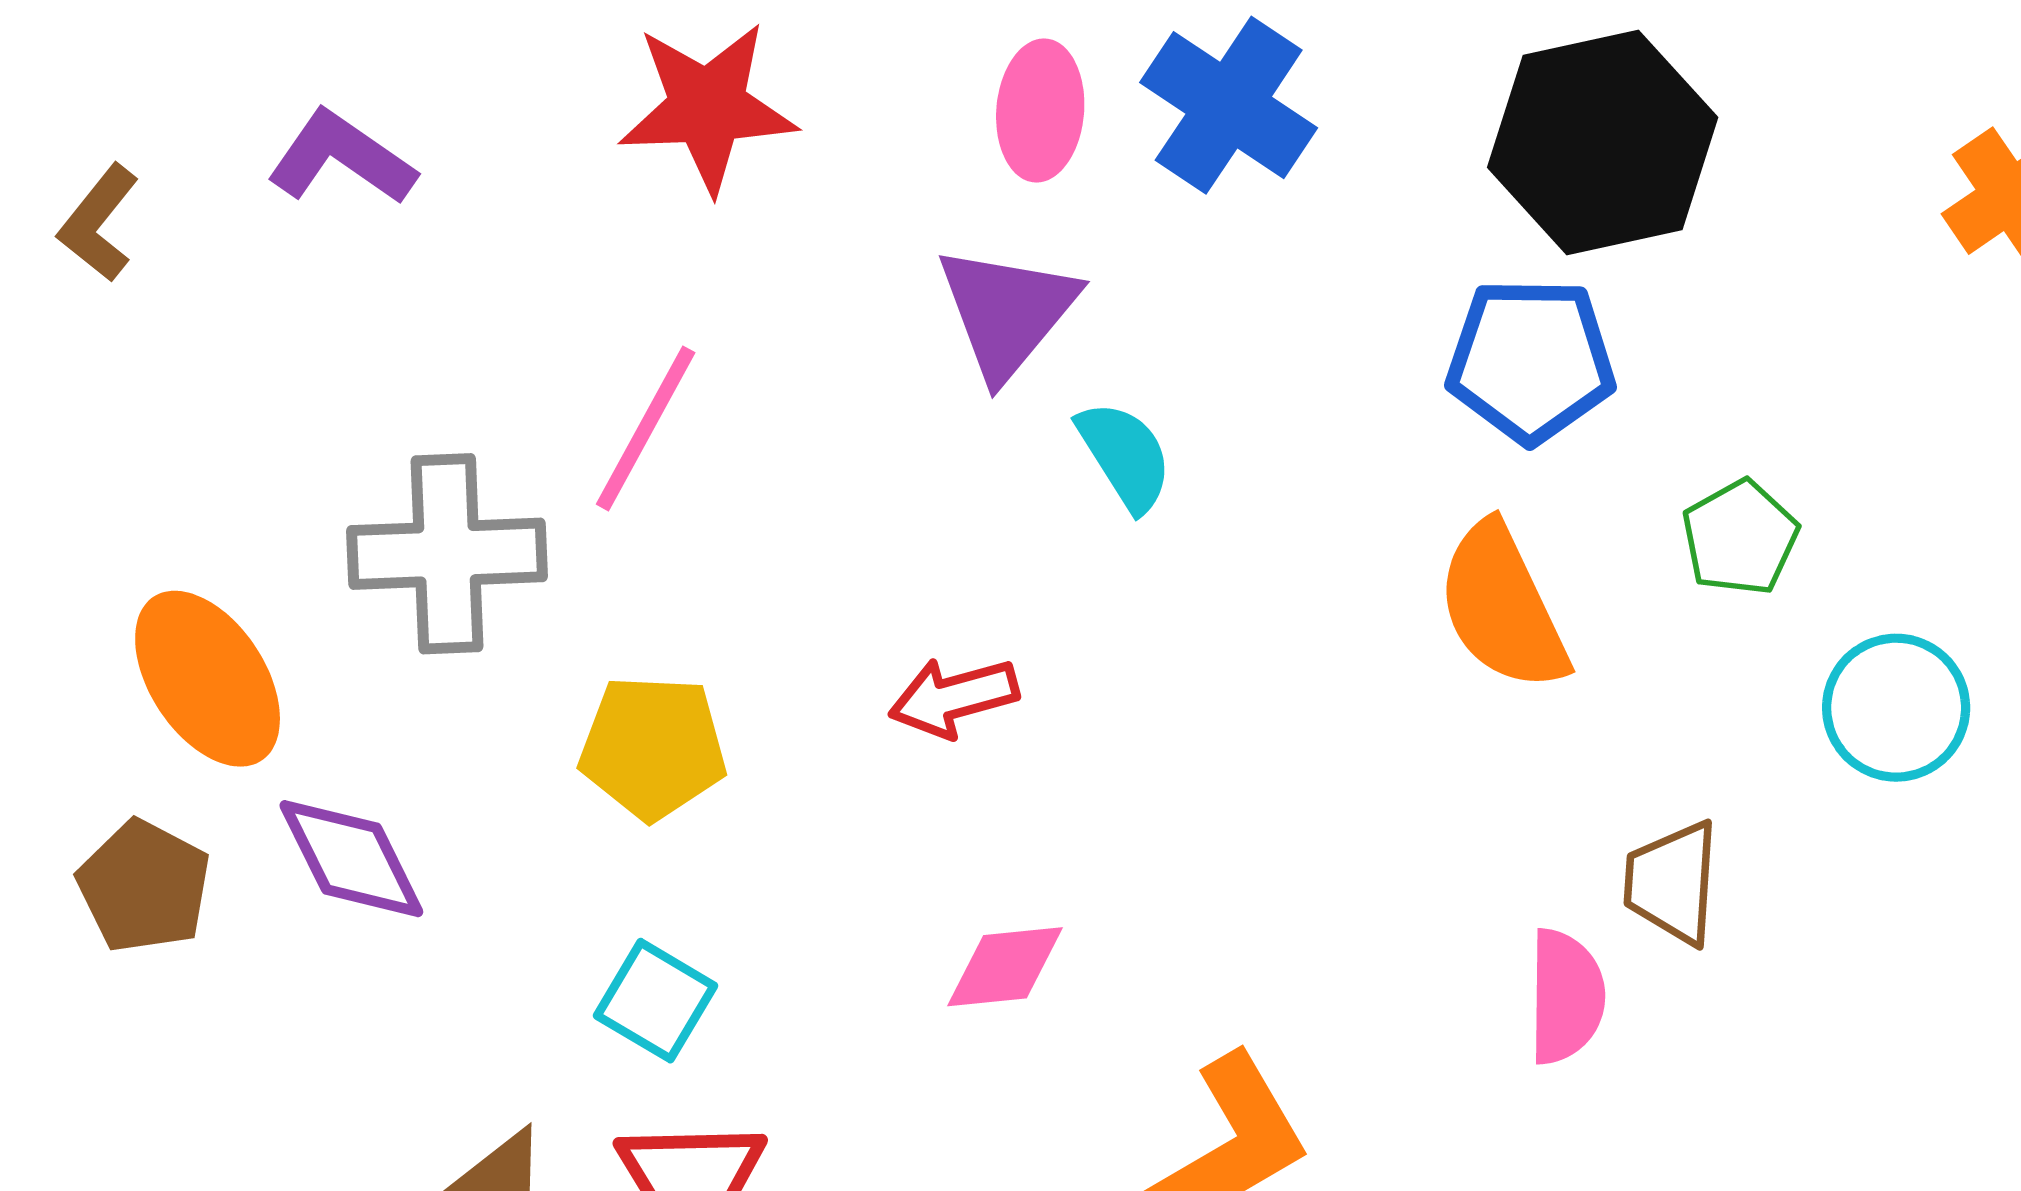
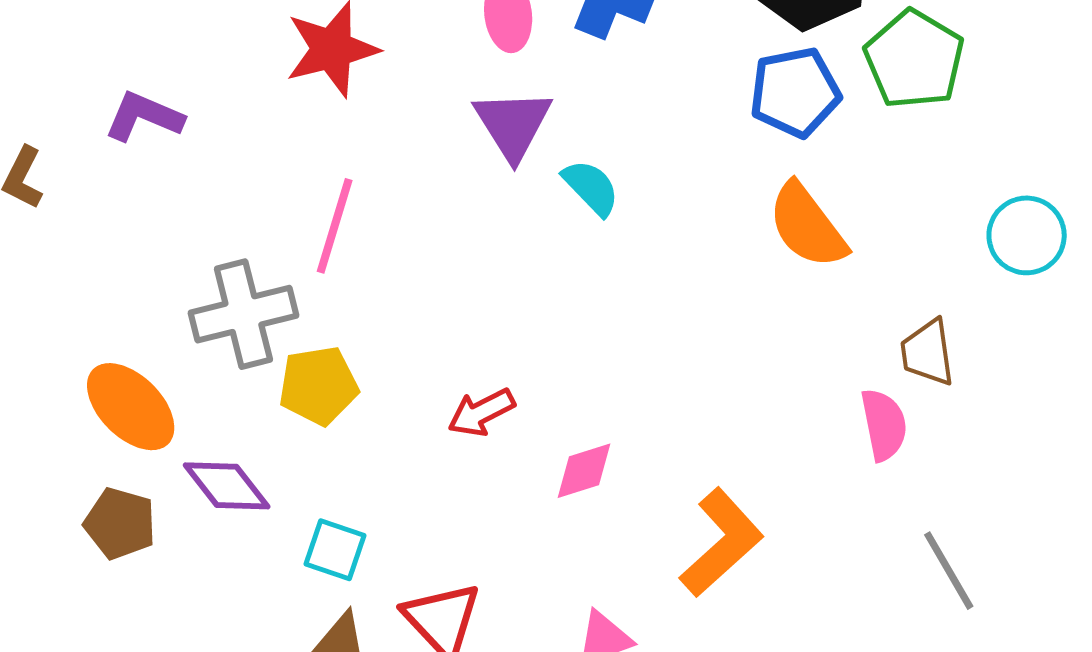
green pentagon: (1740, 538) -> (914, 59), moved, size x1.6
red arrow: (954, 697) -> (481, 412), moved
yellow pentagon: (653, 747) -> (318, 386), moved
cyan square: (655, 1001) -> (335, 550), moved

